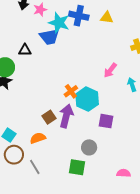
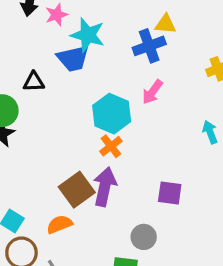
blue cross: (79, 16) -> (149, 46), moved, turned -30
pink arrow: (110, 70) -> (152, 92), moved
cyan hexagon: (87, 99) -> (112, 114), moved
brown square: (49, 117) -> (77, 190), size x1.5

